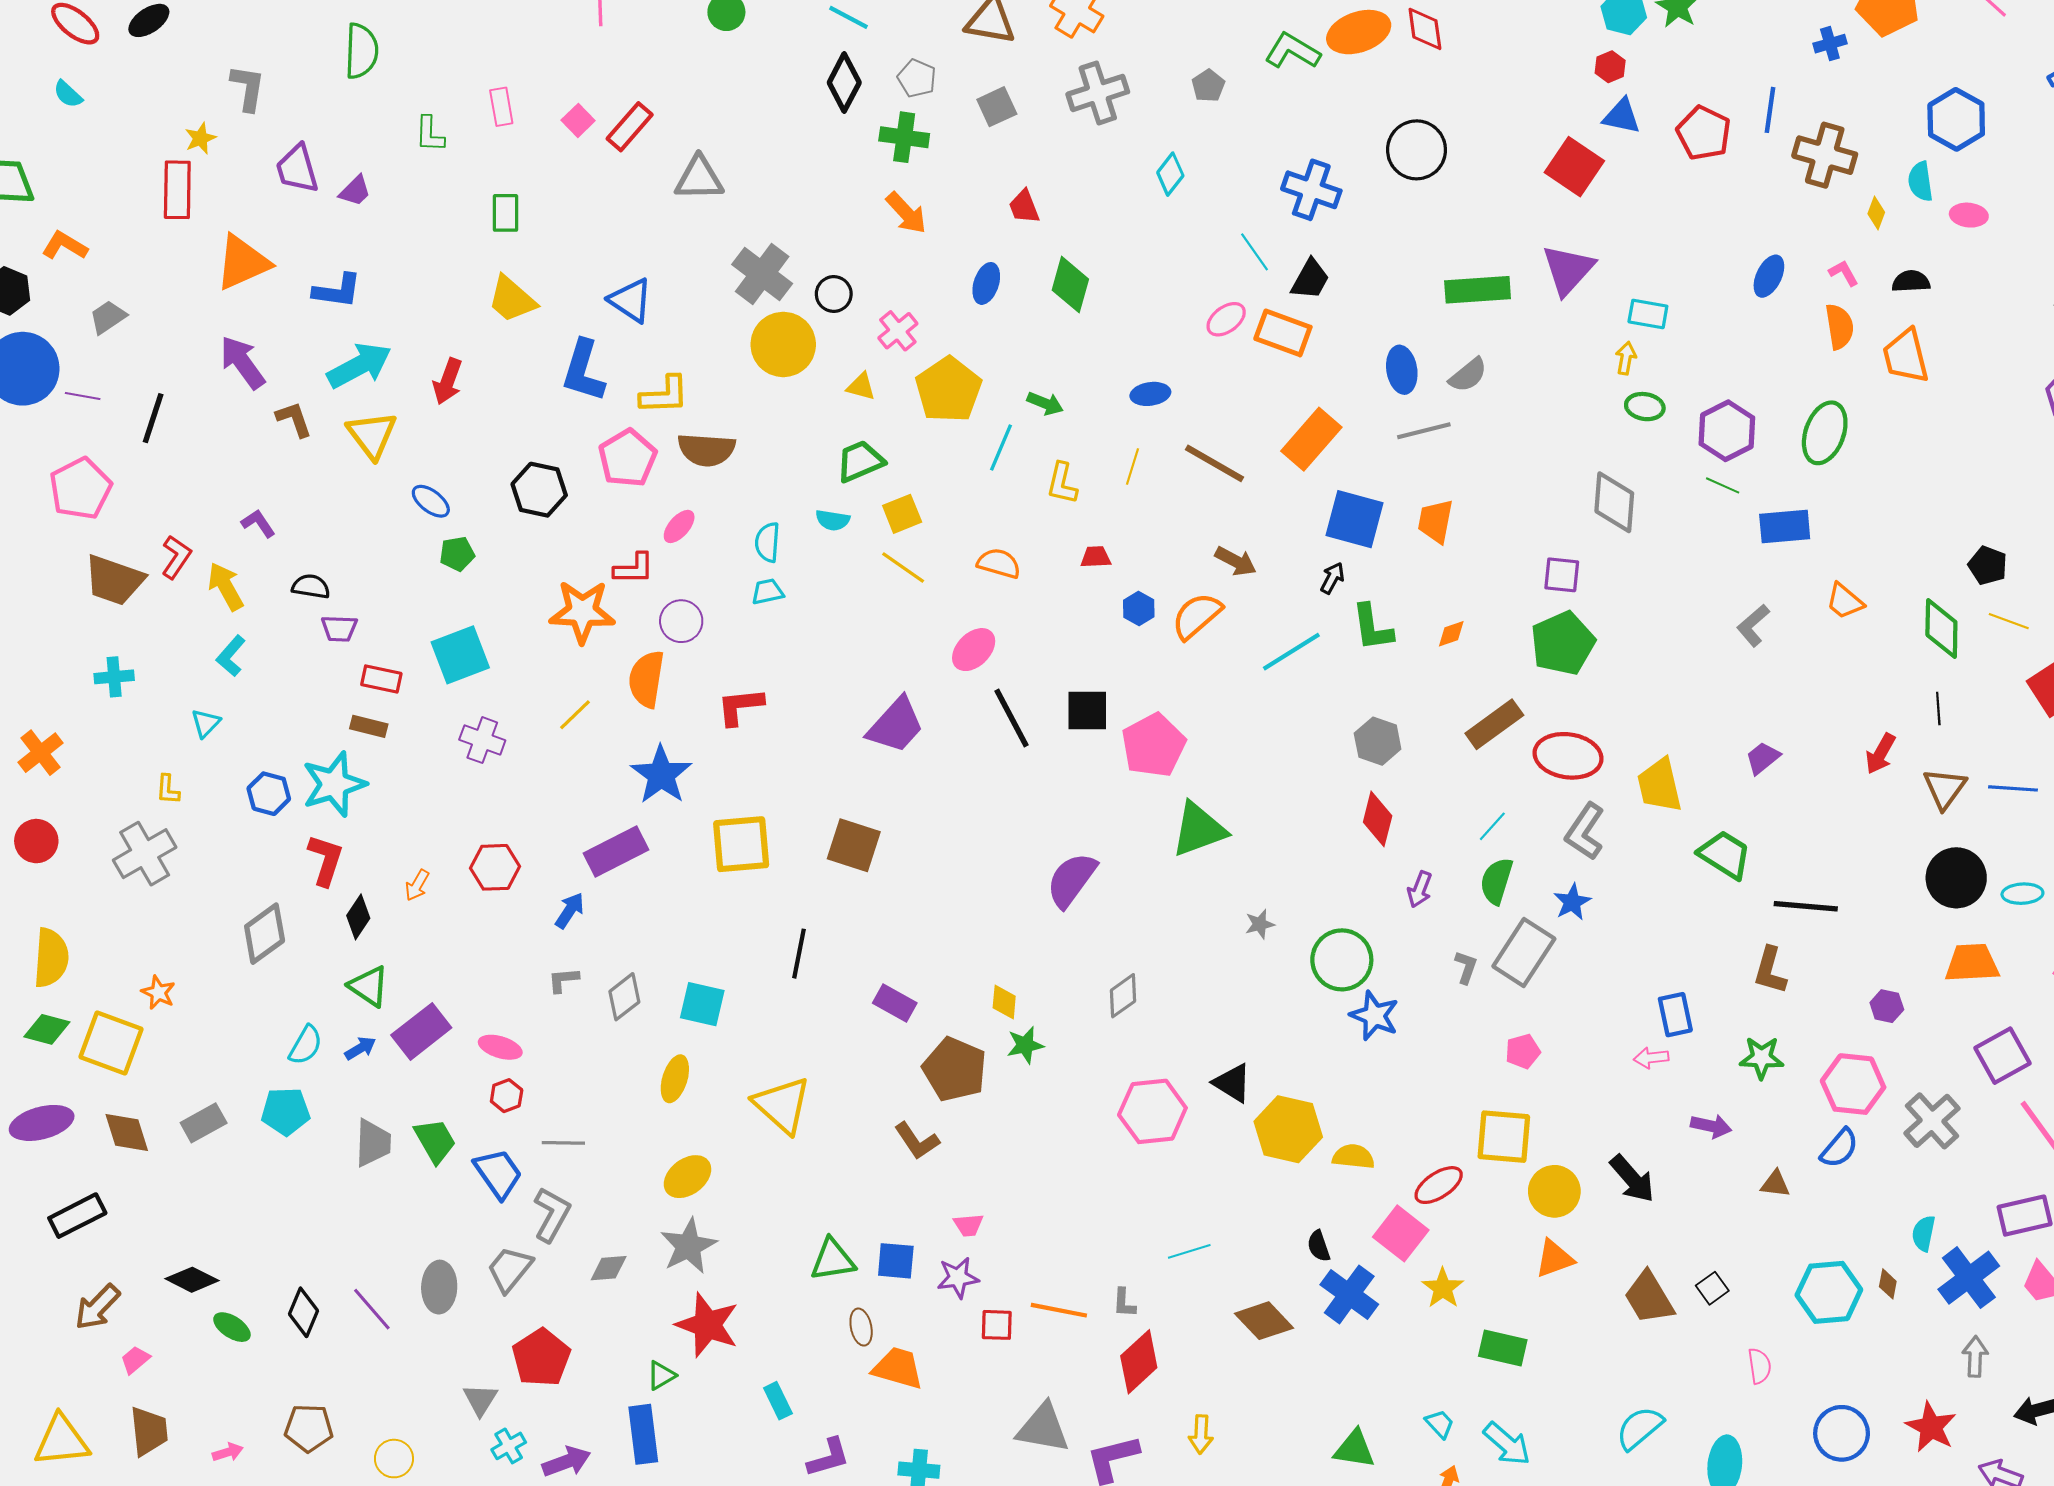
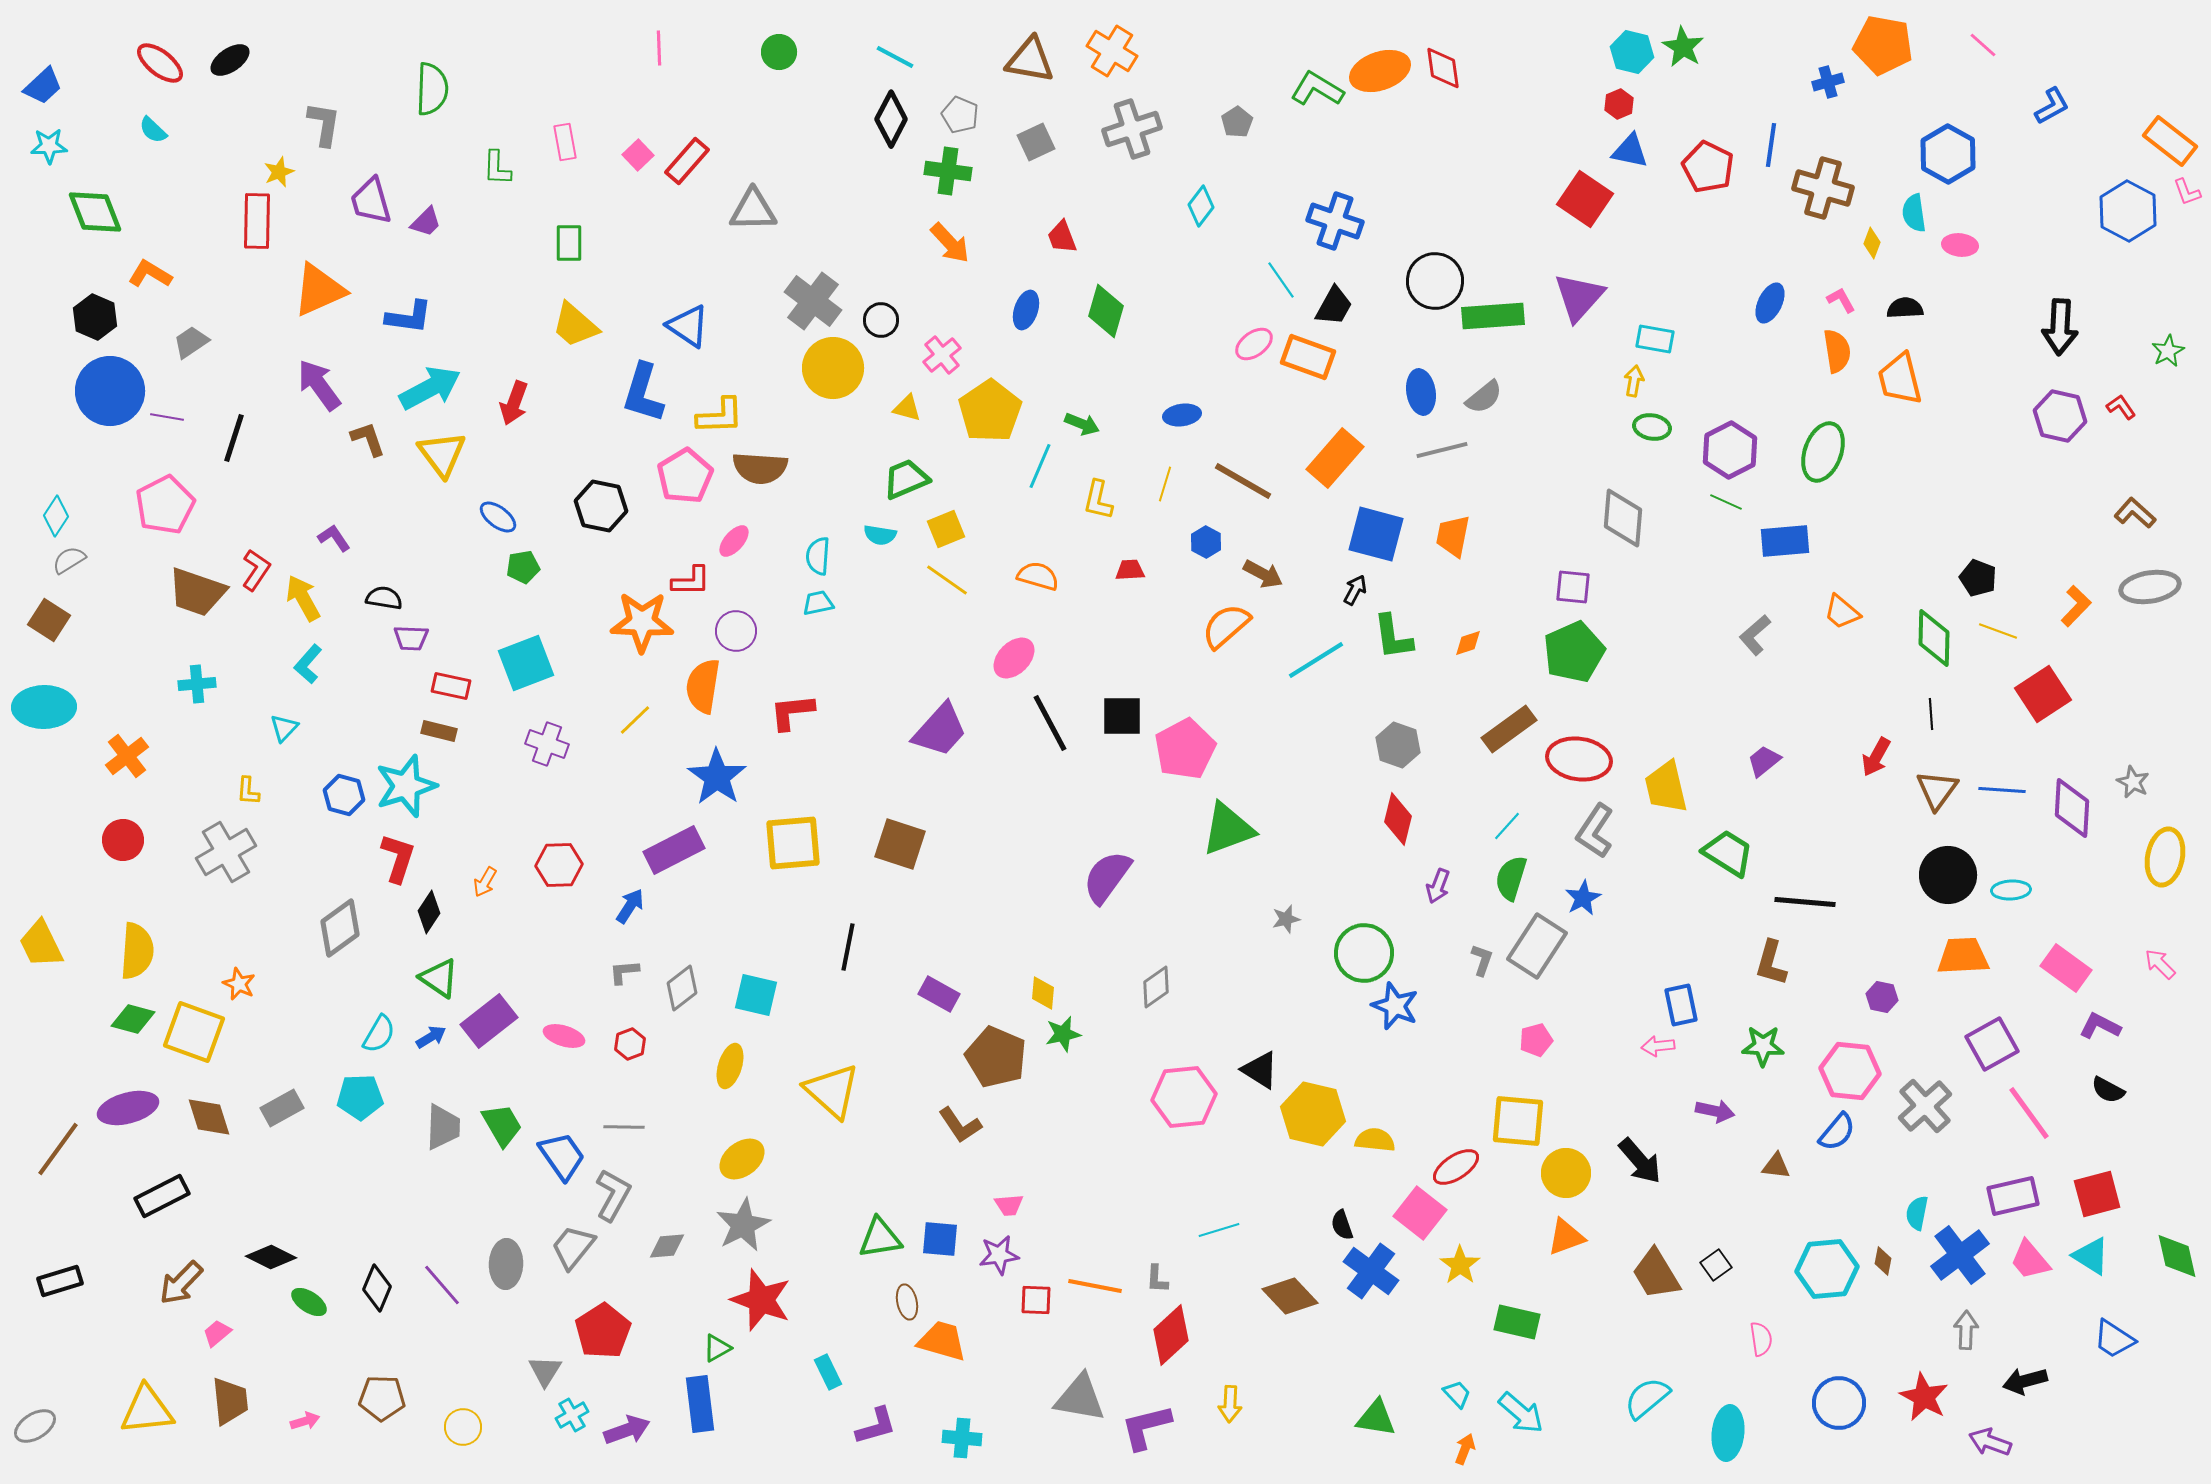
black circle: (1417, 150) -> (1435, 281), moved
blue hexagon: (1139, 609) -> (1206, 542), moved
red hexagon: (507, 1096) -> (630, 1044), moved

